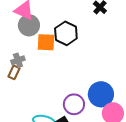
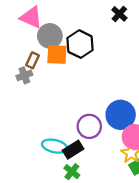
gray circle: (29, 25) -> (50, 36), moved
brown rectangle: (14, 72) -> (32, 60), moved

